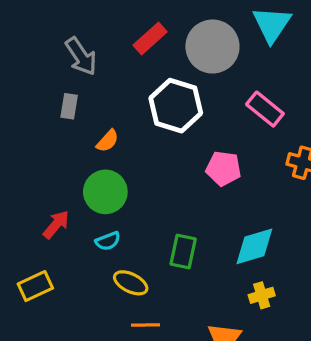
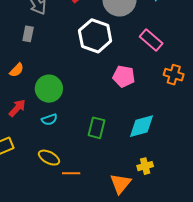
orange semicircle: (108, 141) -> (17, 70), moved
yellow ellipse: (131, 283) -> (49, 158), moved
yellow cross: (262, 295) -> (145, 166), moved

